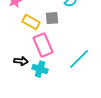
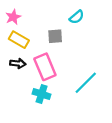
yellow rectangle: (31, 22) -> (19, 40), moved
black arrow: (21, 61) -> (18, 63), moved

